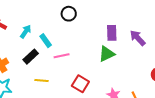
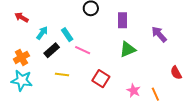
cyan arrow: (26, 32) -> (42, 33), moved
purple rectangle: (112, 33) -> (122, 20), moved
pink line: (62, 56) -> (83, 50), turned 35

